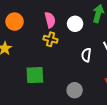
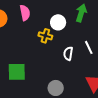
pink semicircle: (50, 20) -> (25, 13), moved
yellow cross: (51, 39) -> (45, 36), moved

